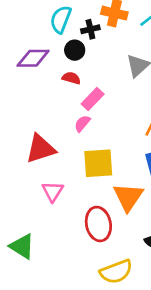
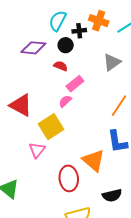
red triangle: (41, 149) -> (21, 105), moved, turned 40
yellow square: (98, 163) -> (51, 127), moved, turned -35
orange triangle: (128, 197) -> (94, 161), turned -30

